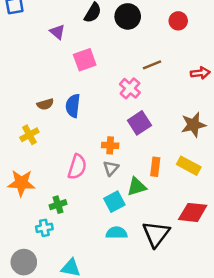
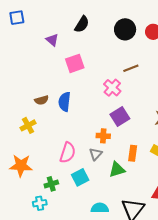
black circle: (128, 16) -> (125, 29), moved
orange cross: (110, 145) -> (103, 136), moved
cyan square: (114, 202) -> (80, 177), moved

